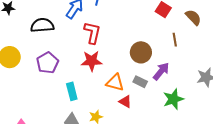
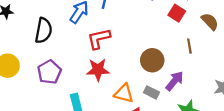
black semicircle: (42, 25) -> (44, 31), turned 105
red L-shape: (92, 33) -> (99, 39), turned -115

